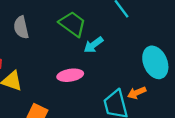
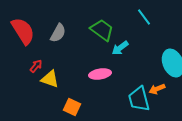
gray semicircle: (21, 27) -> (58, 33), turned -138

